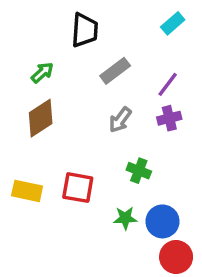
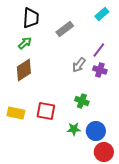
black trapezoid: (85, 30) -> (31, 18), moved
gray rectangle: (115, 71) -> (65, 29), moved
purple cross: (169, 118) -> (100, 70), turned 32
gray arrow: (120, 120) -> (79, 65), moved

